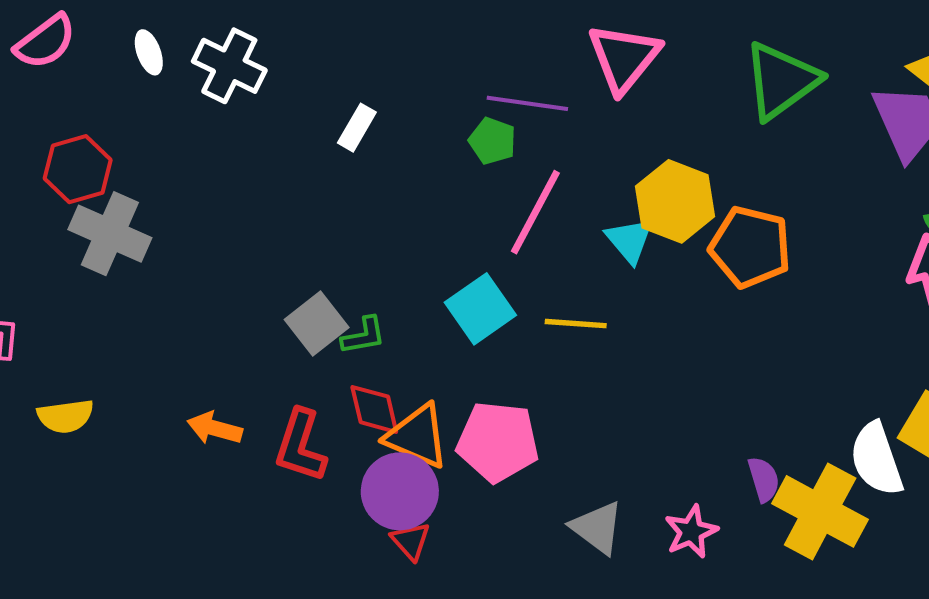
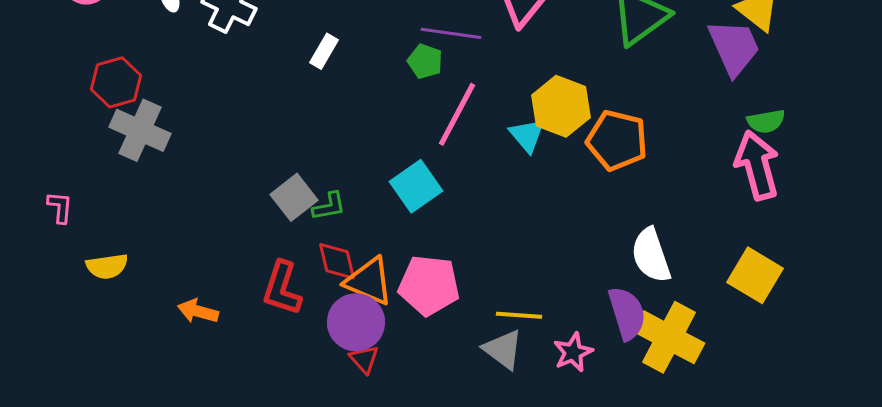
yellow line: (576, 324) -> (519, 315), moved
orange arrow: (215, 428) -> (198, 311), moved
white semicircle: (876, 459) -> (651, 255), moved
purple semicircle: (764, 479) -> (627, 313), size x1.6

